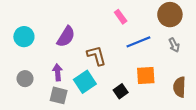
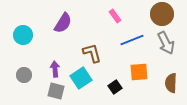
purple semicircle: (66, 37) -> (63, 23), moved
gray arrow: (174, 45) -> (166, 43), size x1.6

